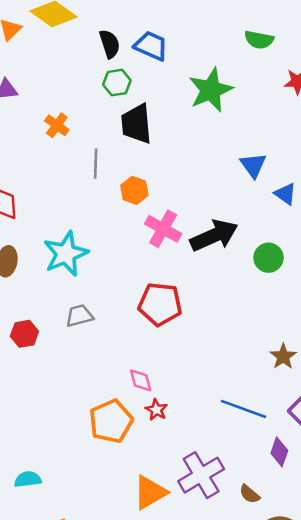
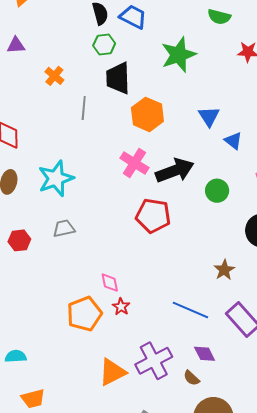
orange hexagon: (134, 190) -> (147, 114), moved, size x1.5
red pentagon: (160, 304) -> (153, 216), moved
purple diamond: (279, 452) -> (205, 354), moved, turned -50

